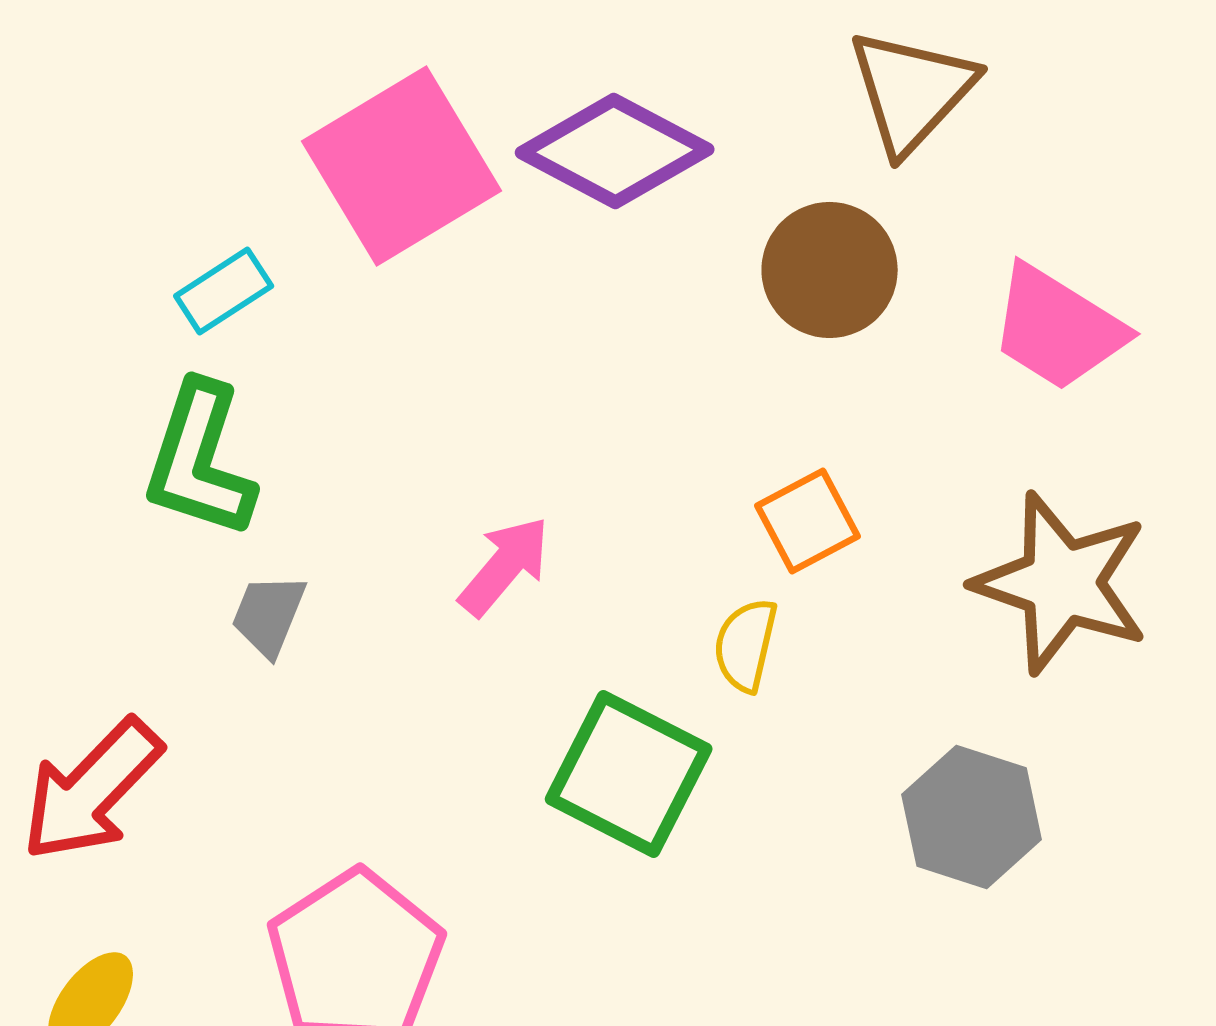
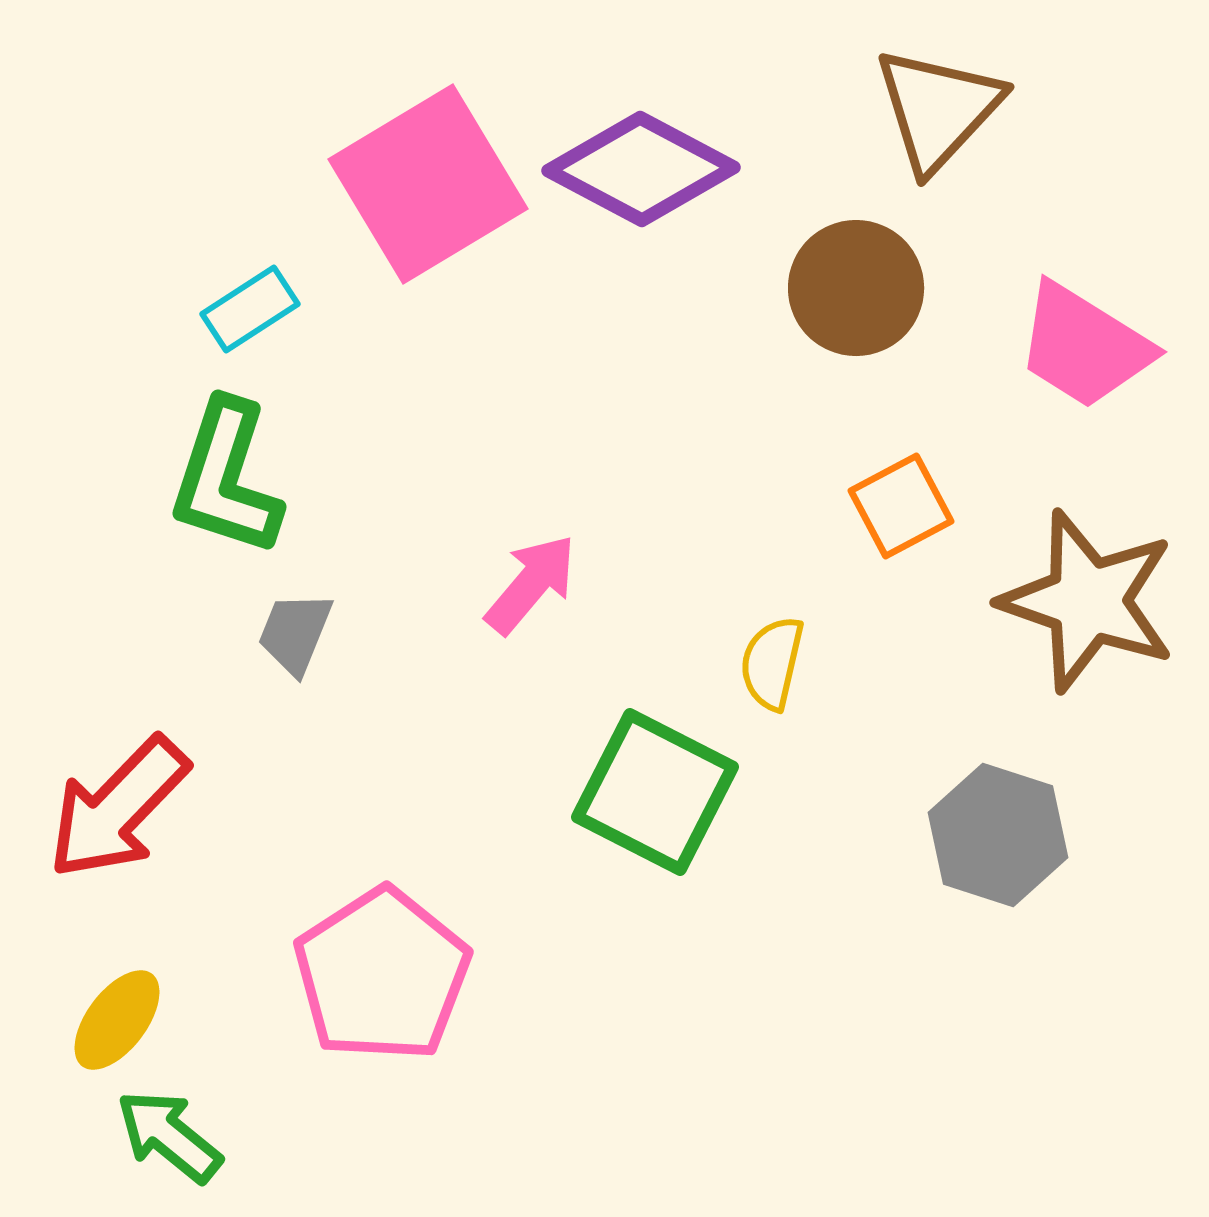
orange square: (808, 521) -> (901, 506), moved

